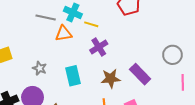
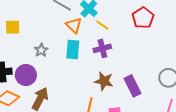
orange triangle: (64, 34) -> (74, 25), turned 36
cyan rectangle: (73, 76) -> (73, 49), moved

